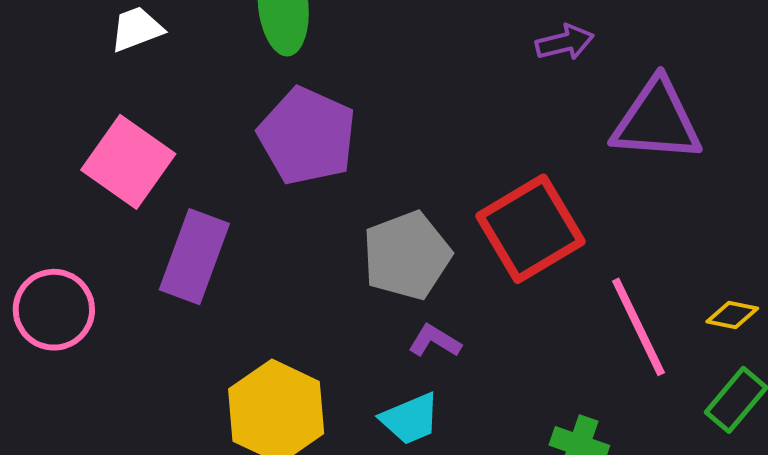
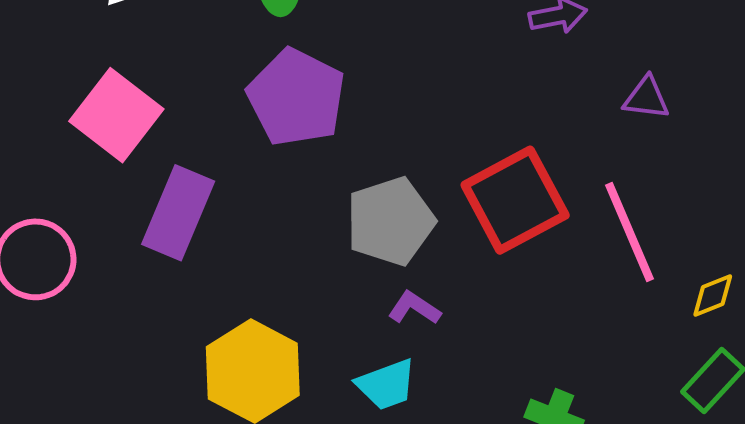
purple triangle: (657, 121) -> (646, 98), size x0.5
yellow diamond: (732, 315) -> (713, 295), turned -36
pink line: (638, 327) -> (630, 232), moved

